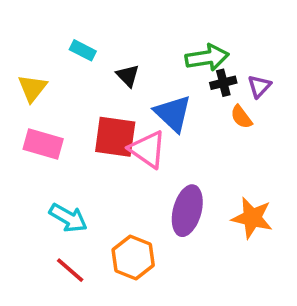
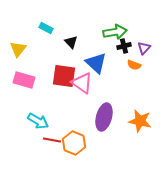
orange semicircle: (241, 117) -> (134, 65), turned -32
red line: (70, 270) -> (52, 140), moved, turned -30

